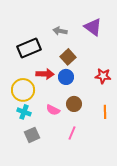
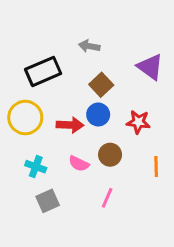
purple triangle: (93, 27) -> (150, 67), moved
red arrow: (45, 74) -> (70, 125), moved
red star: (103, 76) -> (138, 122), moved
yellow circle: (23, 90) -> (25, 118), moved

